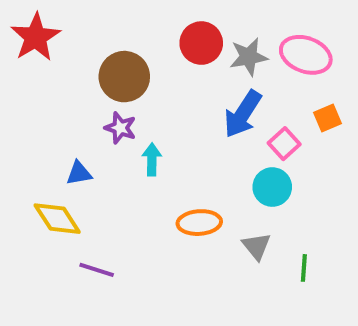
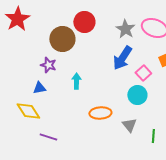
red circle: (201, 43) -> (84, 22), moved
gray star: (249, 57) -> (125, 29), turned -30
purple star: (120, 128) -> (48, 65), moved

